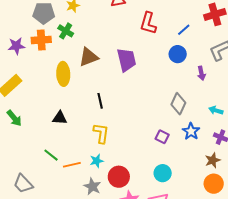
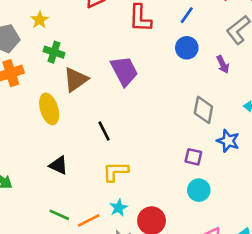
green cross: (66, 31) -> (54, 52), moved
black triangle: (60, 118) -> (59, 165), turned 35
yellow L-shape: (101, 133) -> (115, 171), turned -85
cyan circle: (163, 173) -> (199, 190), moved

